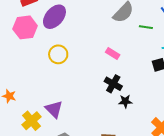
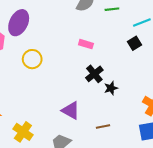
black cross: (113, 84) -> (94, 74), turned 36
purple triangle: (54, 109) -> (71, 110), moved

